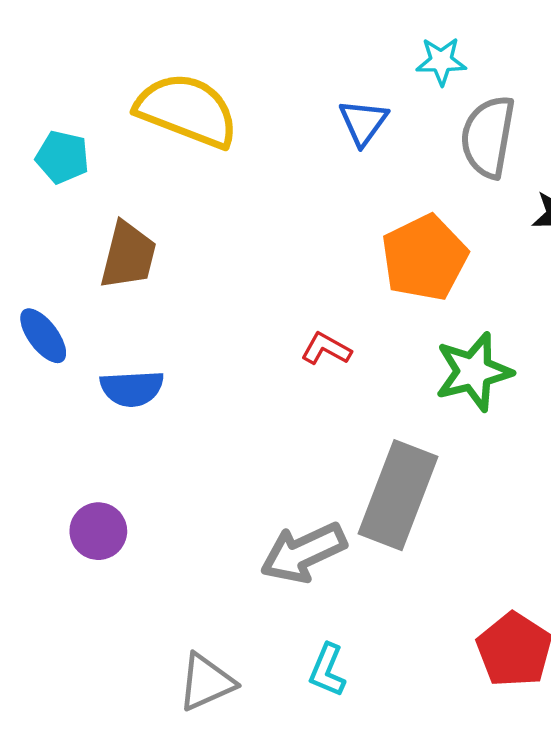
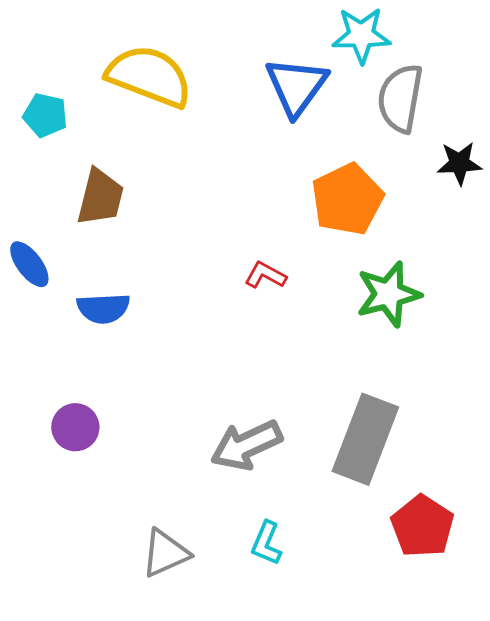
cyan star: (441, 61) -> (361, 35), size x1.4
blue triangle: (363, 122) -> (296, 86), size x1.5
gray rectangle: (398, 495) -> (365, 439), moved

